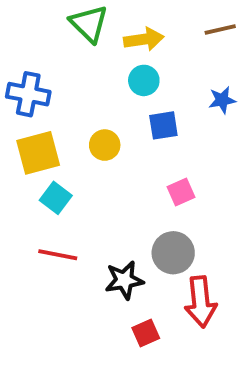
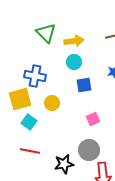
blue cross: (28, 94) -> (35, 76), moved
yellow circle: (105, 145) -> (52, 103), moved

